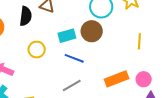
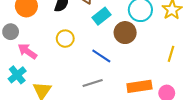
cyan rectangle: (67, 36) -> (102, 16), moved, turned -36

